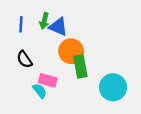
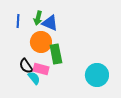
orange circle: (71, 51) -> (41, 42), moved
black semicircle: (24, 59) -> (26, 66), moved
green rectangle: (80, 66) -> (56, 54), moved

